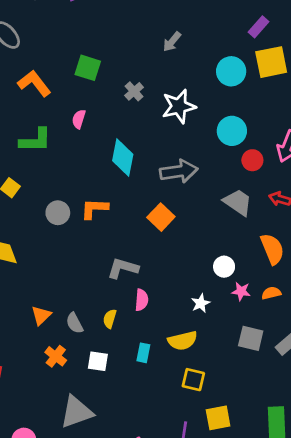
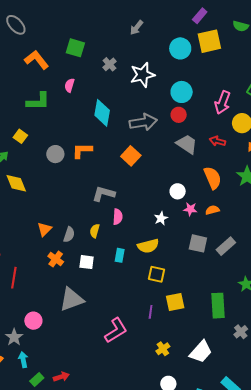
red circle: (252, 160) -> (179, 115), moved
gray semicircle: (75, 323) -> (69, 235), turned -133

